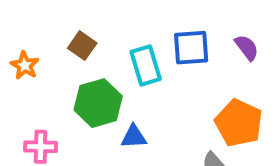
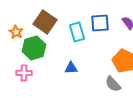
brown square: (82, 46) -> (45, 22), size x1.6
green hexagon: (98, 103) -> (34, 48), moved

